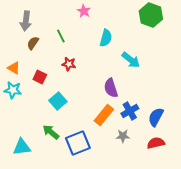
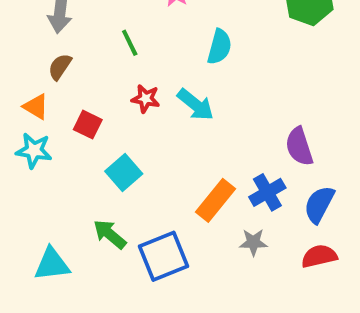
brown semicircle: (33, 43) -> (60, 67), moved
cyan arrow: (131, 60) -> (196, 105), moved
purple semicircle: (111, 88) -> (299, 147), moved

